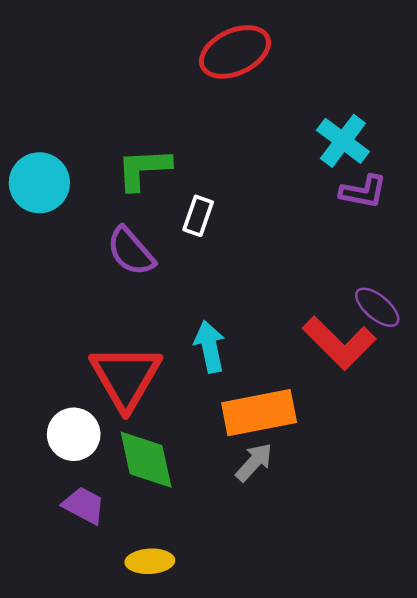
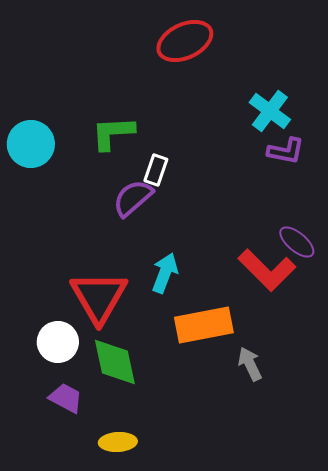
purple semicircle: (131, 251) -> (133, 198), moved, turned 90
cyan arrow: (210, 347) -> (165, 273), turned 33
gray arrow: (254, 462) -> (250, 364), moved, turned -68

